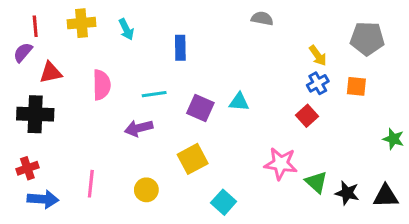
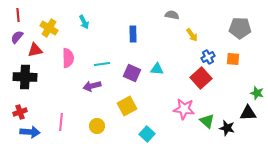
yellow cross: (82, 23) -> (49, 28), moved, turned 36
red line: (35, 26) -> (18, 15), moved
blue rectangle: (180, 48) -> (133, 34), moved
yellow arrow: (318, 56) -> (192, 35), moved
red square: (307, 116) -> (201, 78), size x1.5
black triangle: (386, 196) -> (248, 113), moved

